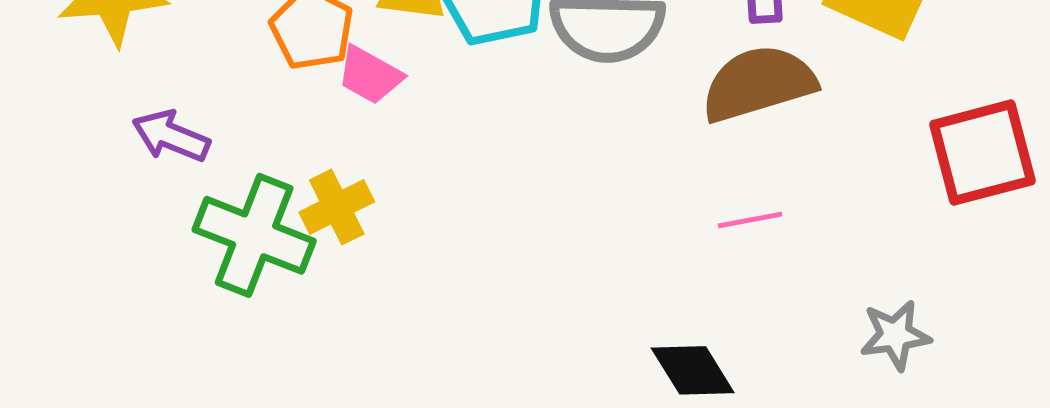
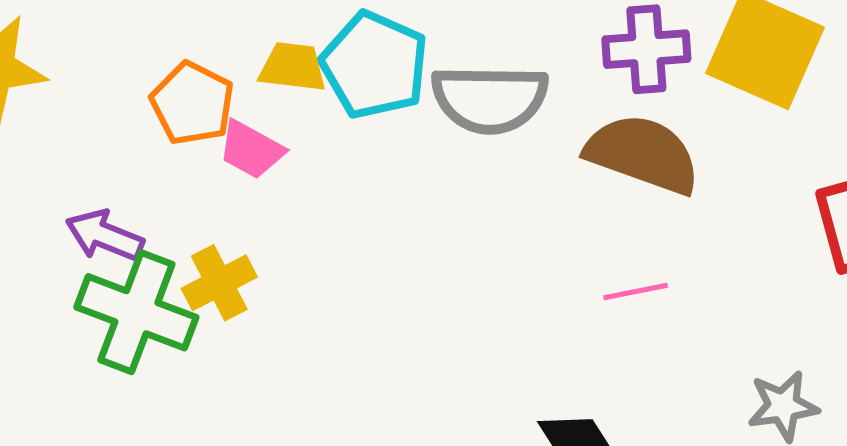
brown semicircle: (759, 83) -> (643, 154), turned 37
purple arrow: (171, 136) -> (105, 236), moved

